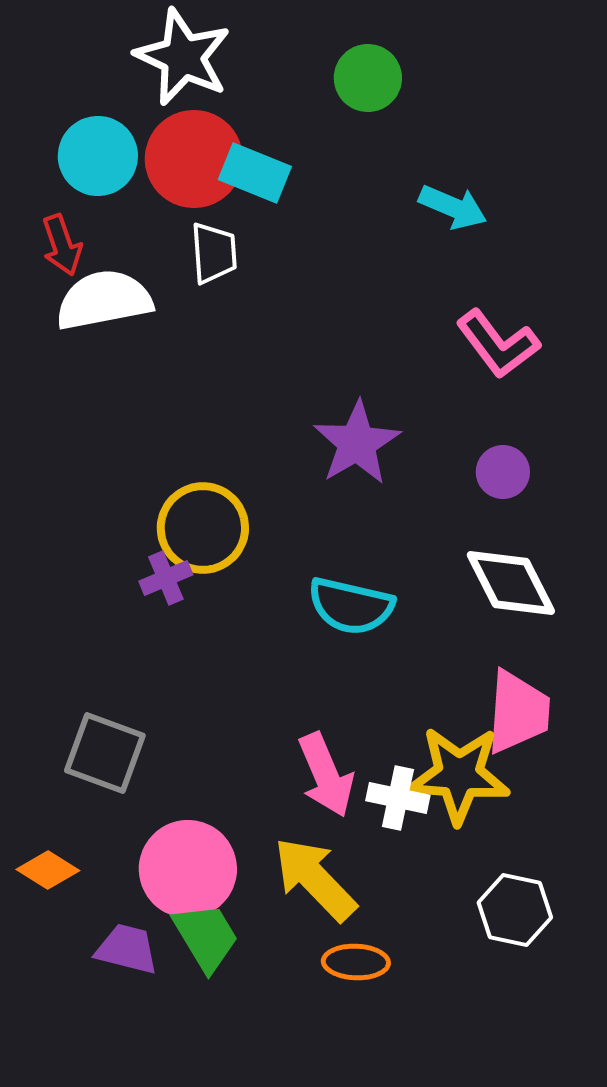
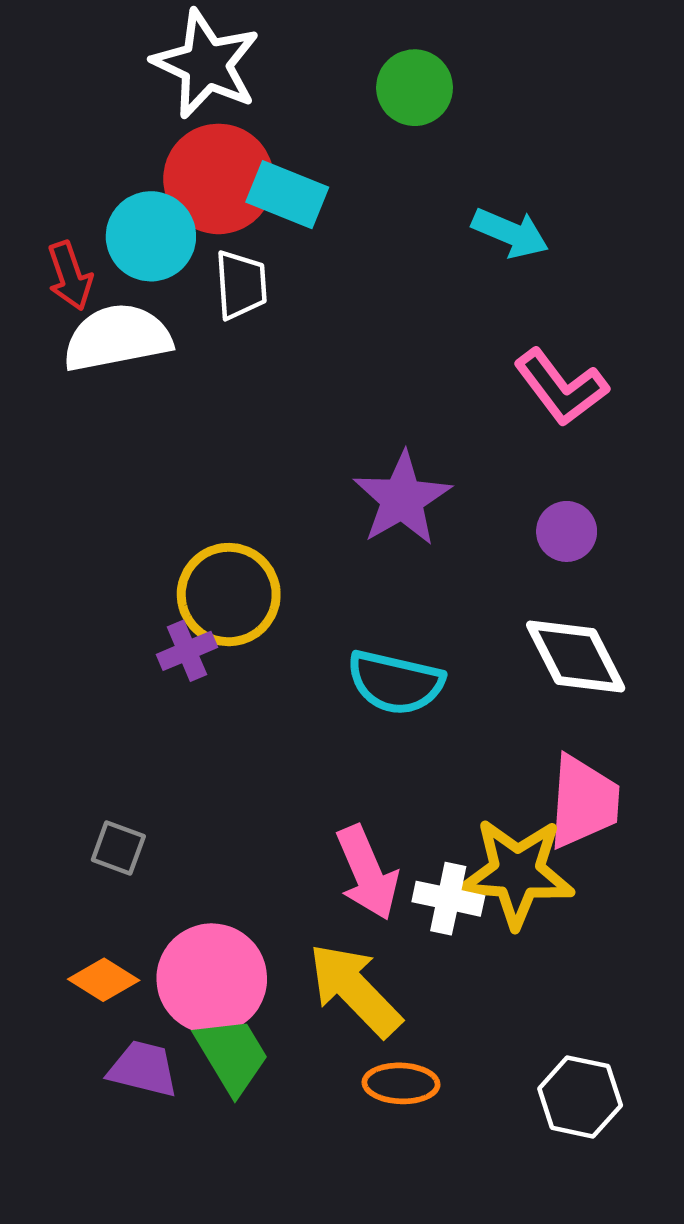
cyan circle: (98, 156) -> (151, 236), moved
gray square: (105, 753) -> (118, 848), size x0.6
orange diamond: (48, 870) -> (104, 980), moved
white hexagon: (515, 910) -> (580, 1097), moved

